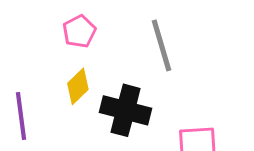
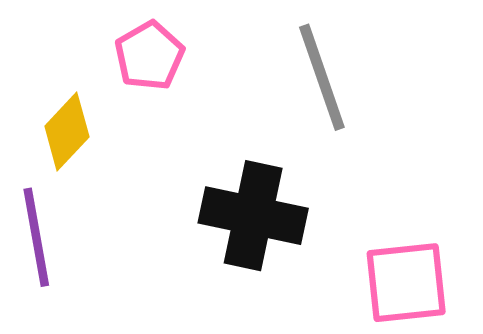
yellow diamond: (78, 86) -> (67, 132), moved

